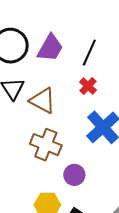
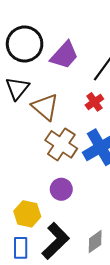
brown cross: (46, 145) -> (61, 144), moved

